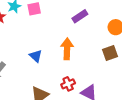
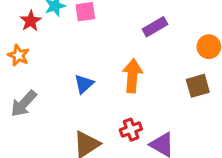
blue triangle: (36, 56) -> (84, 84), turned 32

